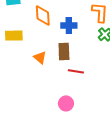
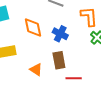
blue cross: (69, 25) -> (60, 34), turned 35

